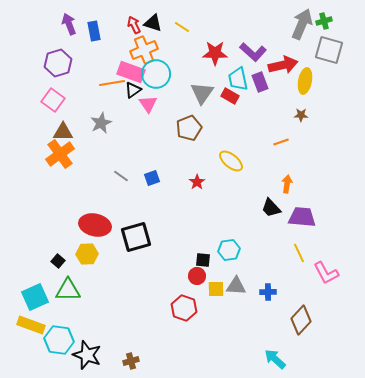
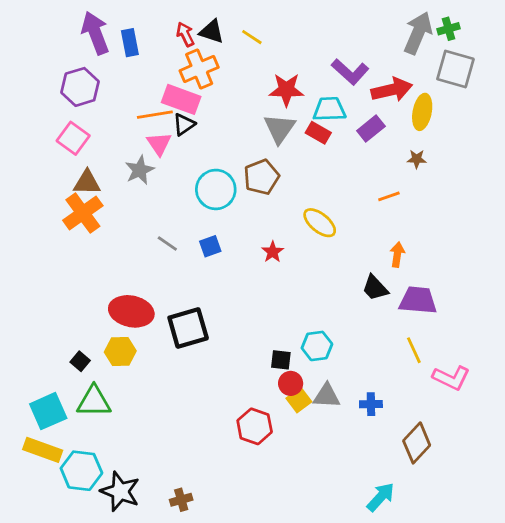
purple arrow: (69, 24) -> (95, 33), size x1.4
red star: (215, 53) -> (286, 90), moved
cyan circle: (156, 74) -> (216, 189), moved
cyan trapezoid: (238, 79) -> (329, 109), turned 100
purple rectangle: (260, 82) -> (371, 129), moved, turned 72
pink triangle: (148, 104) -> (159, 144), moved
pink L-shape: (326, 273) -> (451, 378), turned -36
red circle: (197, 276) -> (291, 383), moved
yellow square: (216, 289) -> (299, 400), turned -36
cyan arrow: (275, 359) -> (381, 497), turned 90

